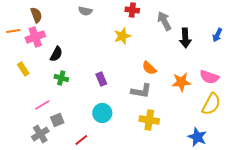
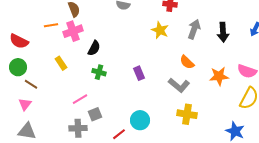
gray arrow: (164, 21) -> (194, 29), moved, turned 48
yellow star: (122, 36) -> (160, 30), turned -30
gray L-shape: (141, 91) -> (179, 85), turned 30
cyan circle: (102, 113) -> (140, 120), moved
gray cross: (40, 134) -> (78, 128), turned 30

